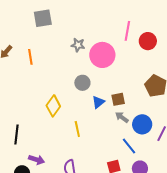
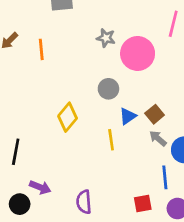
brown square: (118, 99) -> (155, 114), turned -32
yellow line: (77, 129) -> (111, 140), moved
blue line: (129, 146) -> (165, 177), turned 30

